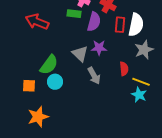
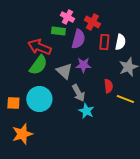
red arrow: (37, 22) -> (39, 47), moved
white semicircle: (136, 25) -> (120, 42), size x0.7
green semicircle: (49, 65) -> (38, 65), moved
cyan circle: (55, 82) -> (39, 99), size x1.6
cyan star: (139, 95) -> (86, 111), moved

